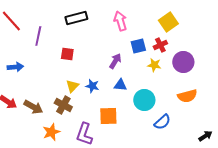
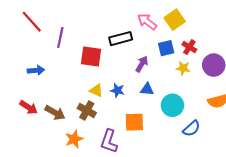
black rectangle: (76, 18) -> (121, 39), moved
pink arrow: (120, 21) -> (147, 22), turned -36
yellow square: (168, 22) -> (175, 20), moved
red cross: (160, 45) -> (189, 47), turned -32
red square: (67, 54) -> (91, 57), size x1.5
yellow triangle: (72, 86) -> (96, 90), turned -48

